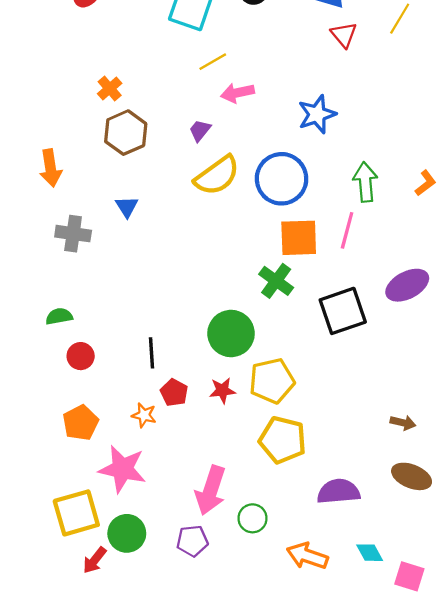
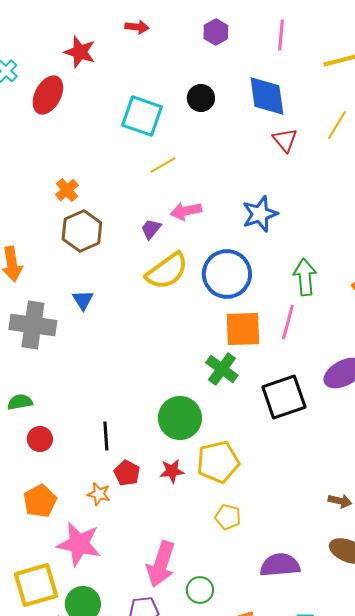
pink arrow: (237, 93) -> (186, 211), moved
gray cross: (73, 234) -> (33, 325), size x1.4
yellow pentagon: (283, 440) -> (228, 517), size x0.6

